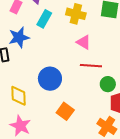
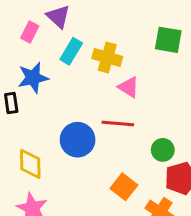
yellow cross: (76, 14) -> (107, 58), moved
red line: (91, 66) -> (118, 123), moved
orange square: (65, 111) -> (124, 187), moved

